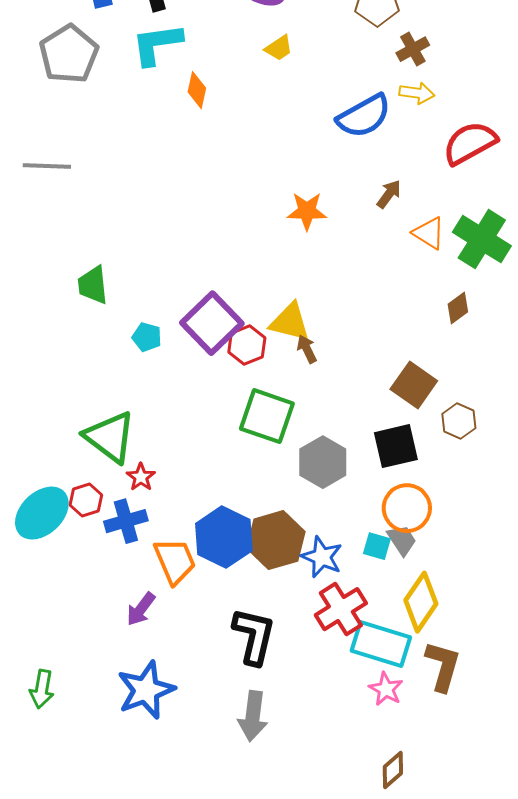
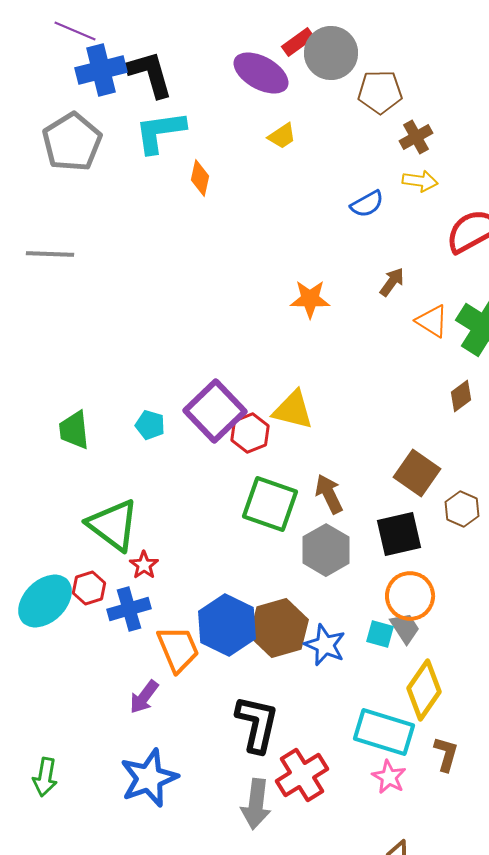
blue semicircle: (364, 116) -> (367, 204), size x0.6
green trapezoid: (93, 285) -> (74, 430), moved
brown arrow: (307, 349) -> (329, 494), moved, size x1.4
red cross: (341, 609) -> (302, 775), moved
brown L-shape: (443, 666) -> (446, 754), size x0.7

